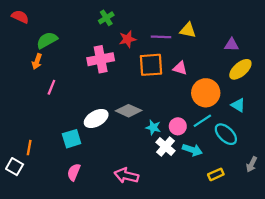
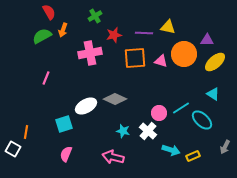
red semicircle: (20, 17) -> (49, 12), moved, turned 35
orange arrow: (37, 61) -> (63, 30), moved
orange circle: (206, 93) -> (184, 54), moved
cyan star: (153, 127) -> (123, 131), moved
cyan arrow: (192, 150) -> (171, 150), moved

